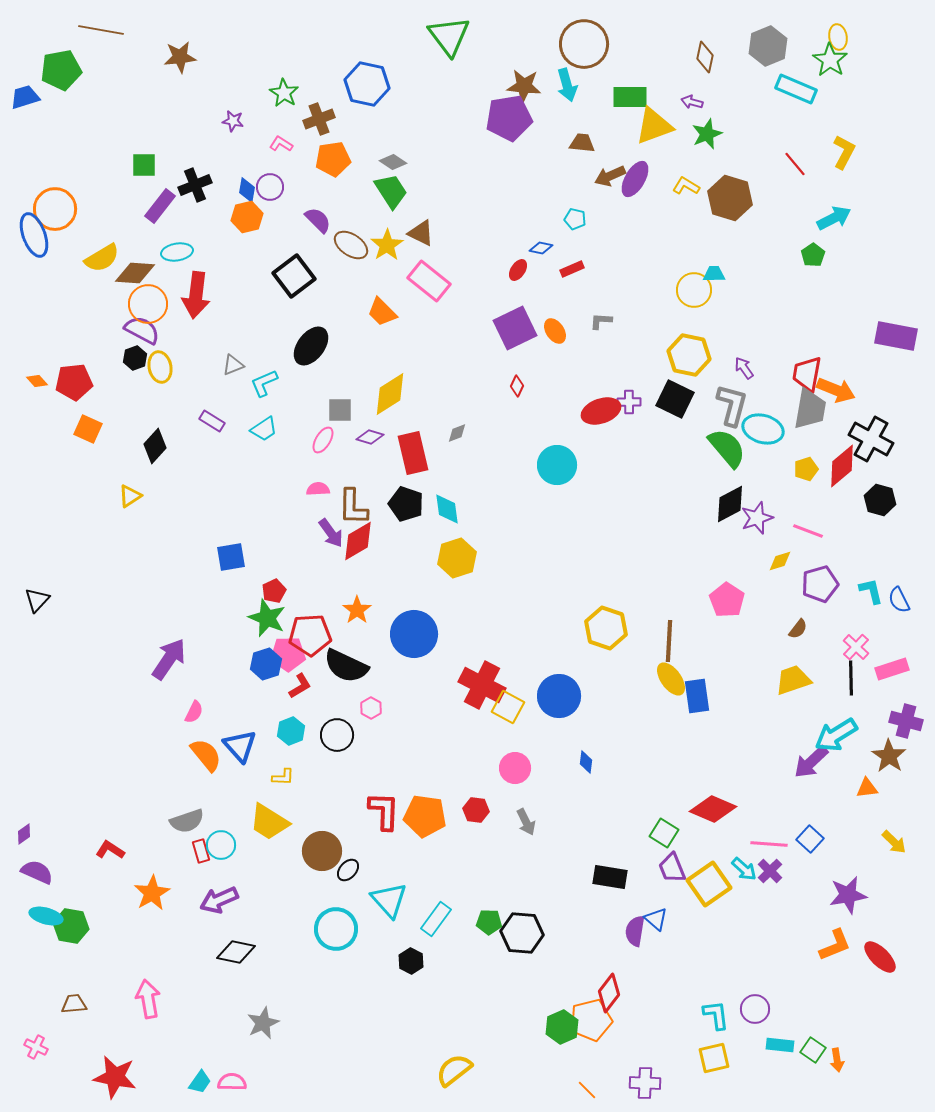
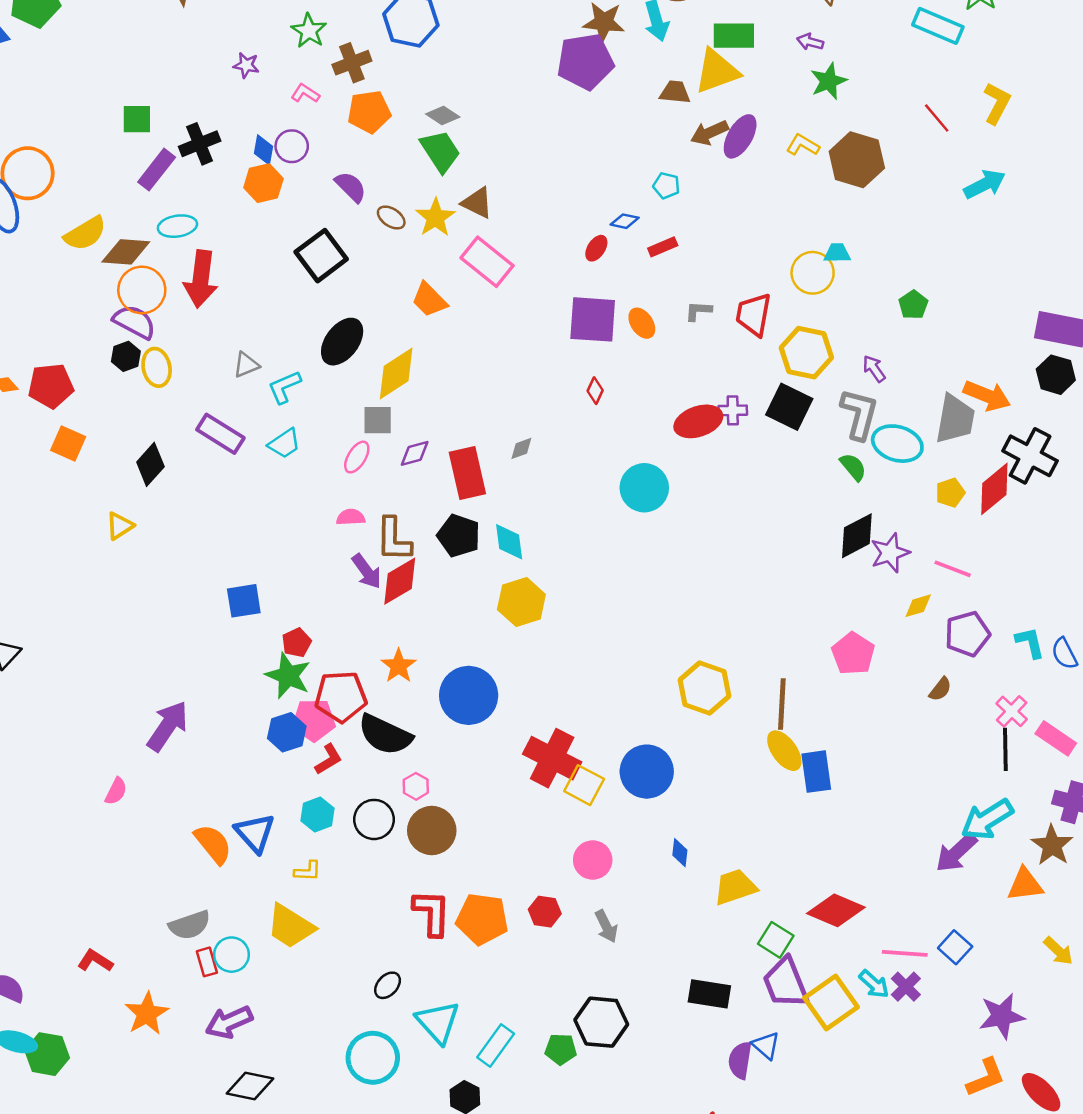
yellow triangle: (654, 126) -> (717, 71), moved
brown ellipse: (351, 245) -> (391, 217), size x0.7
green pentagon: (813, 255) -> (913, 305), moved
purple square: (515, 328) -> (593, 319), turned 30
red trapezoid: (807, 374) -> (754, 315), moved
yellow diamond: (390, 394) -> (396, 374), moved
purple rectangle: (212, 421) -> (220, 434), size x1.5
purple diamond: (370, 437) -> (415, 453), turned -32
green semicircle: (727, 448) -> (853, 467), size x0.6
black hexagon: (880, 500) -> (1056, 375), moved
pink rectangle: (892, 669) -> (1056, 738), turned 52
yellow trapezoid: (793, 680) -> (735, 887), moved
pink semicircle: (194, 712) -> (116, 791), moved
orange triangle: (867, 788) -> (1025, 885), size x1.4
brown circle: (322, 851) -> (432, 831), moved
purple trapezoid: (672, 868) -> (786, 983), size x1.4
black hexagon: (522, 933) -> (601, 1022), moved

